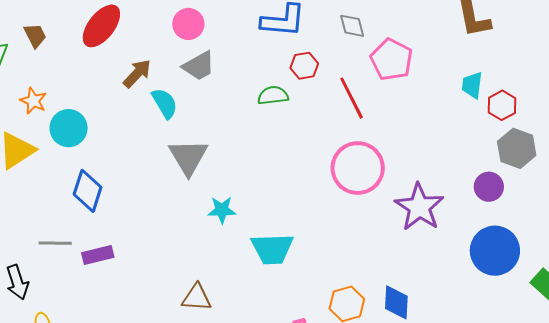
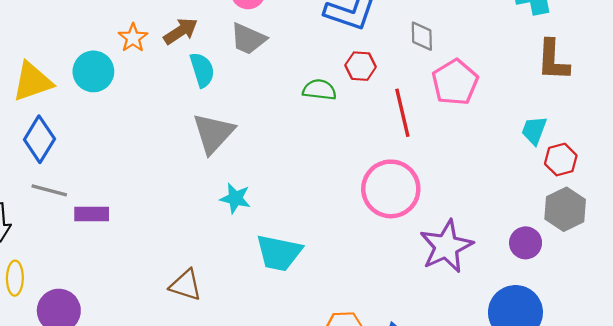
gray trapezoid: (199, 66) -> (248, 39), turned 39
orange star: (33, 101) -> (133, 38), moved
blue diamond: (88, 191) -> (39, 139), moved

